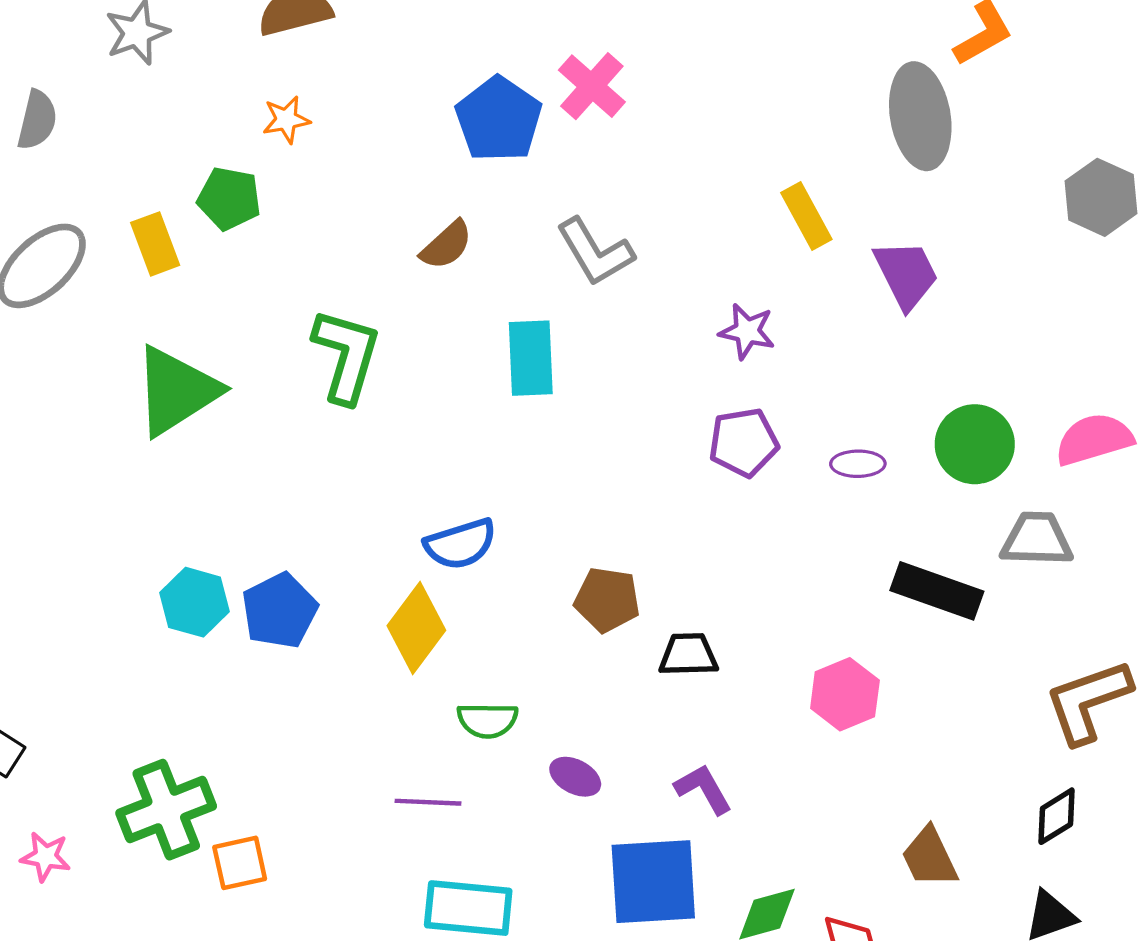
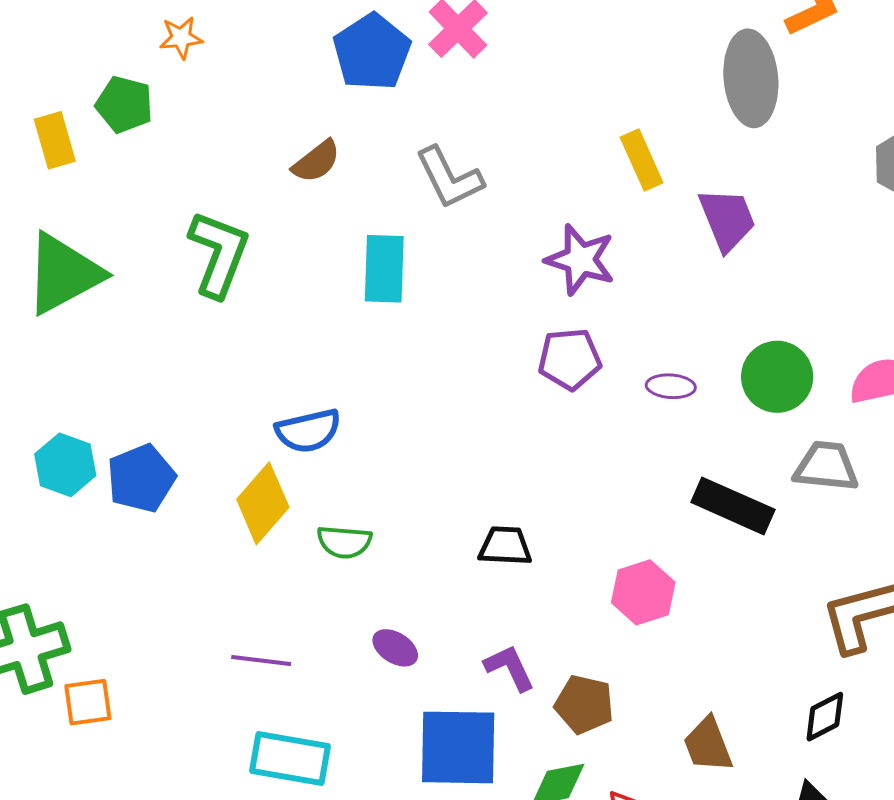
purple star: (747, 331) -> (580, 260), size x1.4
brown pentagon: (607, 600) -> (584, 704), moved
green semicircle: (487, 720) -> (344, 542), moved

